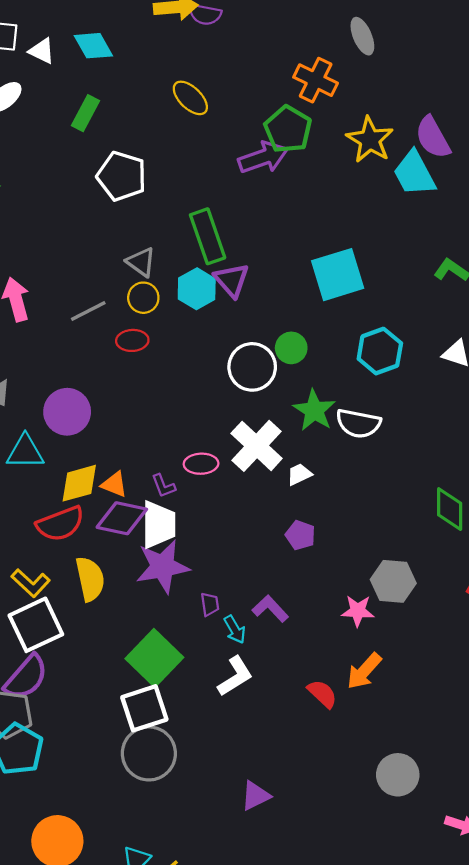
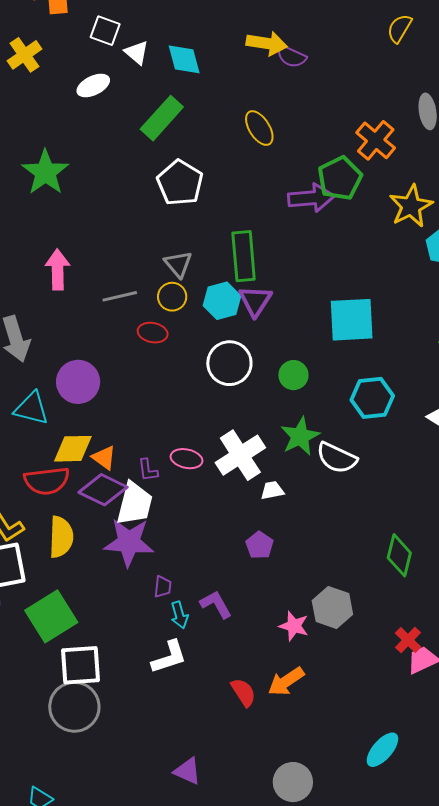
green rectangle: (85, 113) -> (162, 118), size x1.4
white circle: (252, 367) -> (229, 363), moved
green square: (154, 658) -> (51, 616), moved
purple triangle: (255, 796) -> (187, 771), moved, turned 36

